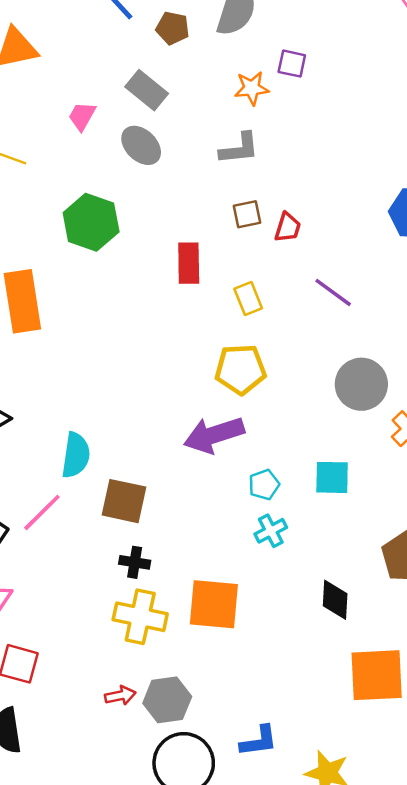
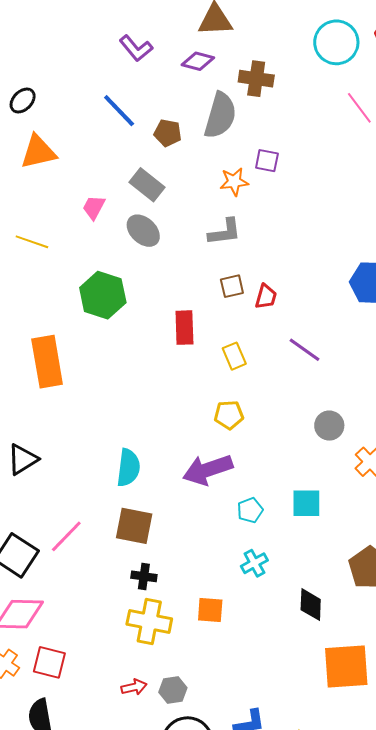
yellow pentagon: (240, 369) -> (229, 415), size x0.7
gray circle: (361, 384) -> (329, 426), size x0.7
cyan semicircle: (76, 455) -> (128, 468), moved
cyan cross: (271, 531) -> (254, 563), moved
orange square: (214, 604) -> (210, 610), size x0.6
gray hexagon: (167, 700) -> (173, 690), size x0.7

